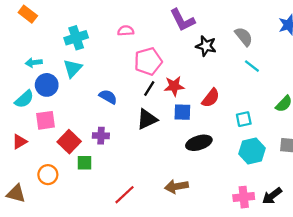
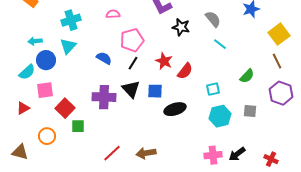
red star: (174, 86) -> (164, 61), moved, turned 30
blue semicircle: (108, 97) -> (104, 58), moved
blue square: (182, 112) -> (155, 91), moved
black triangle: (147, 119) -> (131, 89), turned -48
purple cross: (101, 136) -> (104, 97), moved, size x1.6
brown arrow: (176, 186) -> (146, 153), moved

